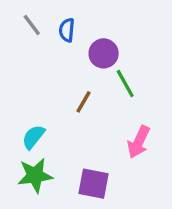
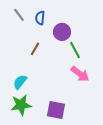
brown line: (83, 102) -> (35, 49), moved
pink arrow: (139, 142) -> (80, 74), moved, turned -78

